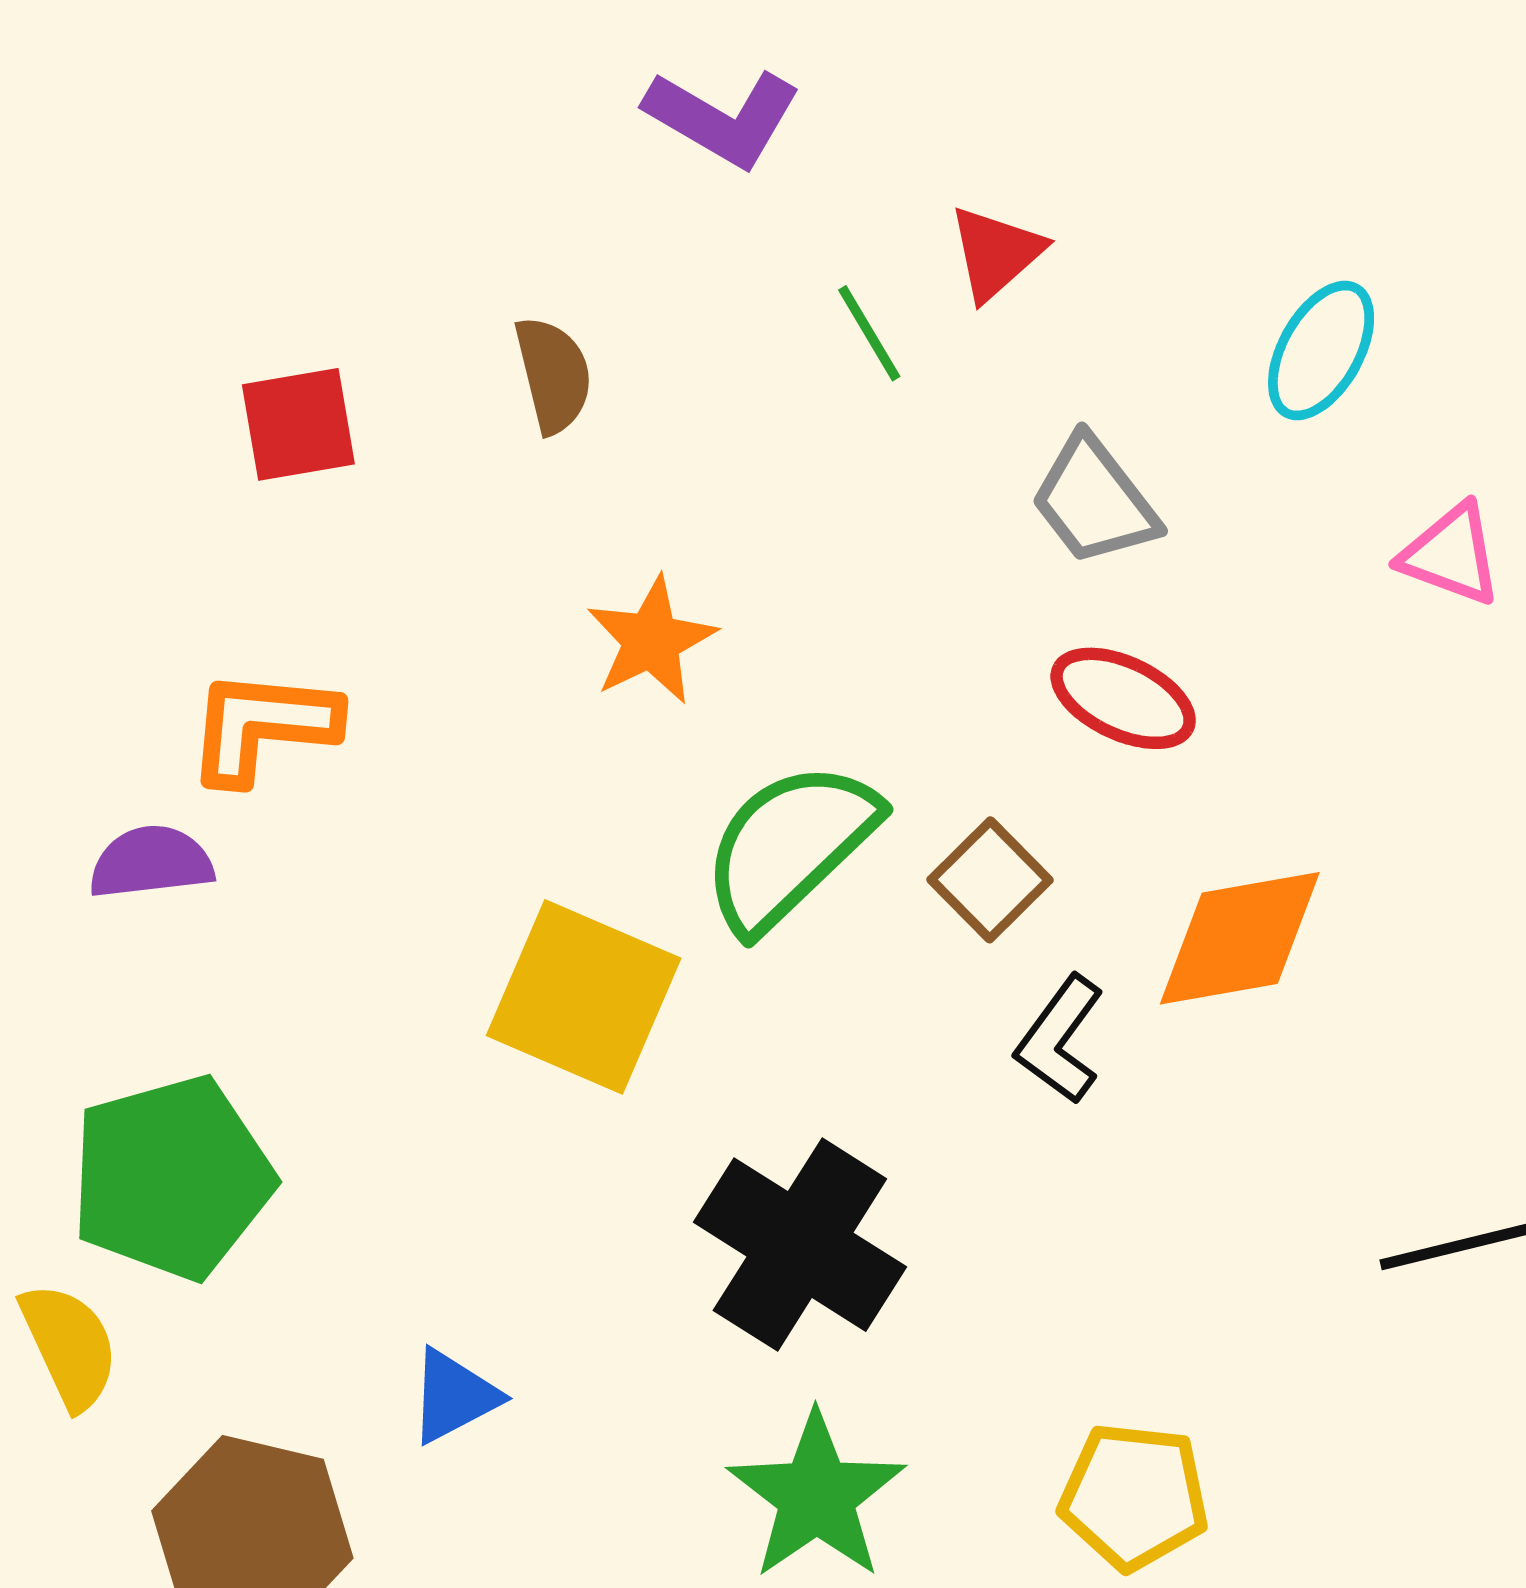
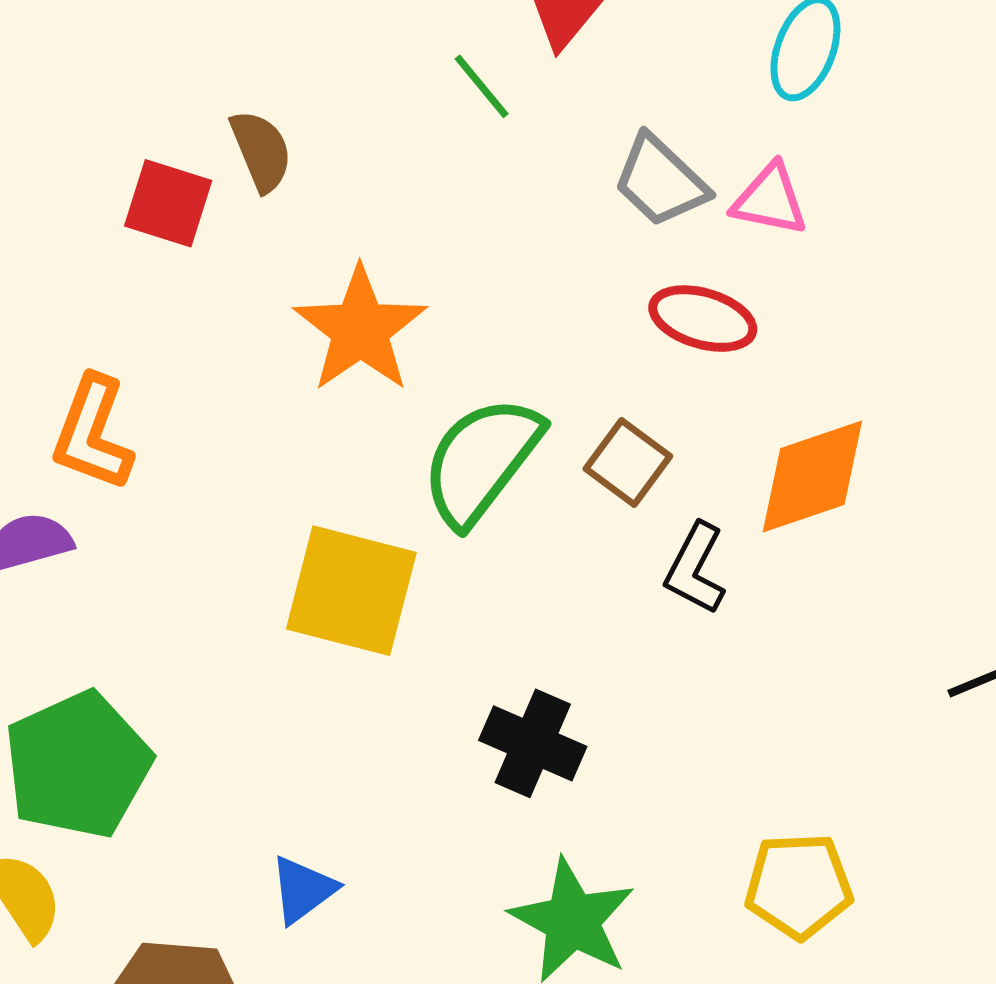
red square: (298, 424) -> (168, 203), moved, turned 36
pink triangle: (1451, 555) -> (770, 200), moved
orange star: (651, 640) -> (360, 329), size x1.4
orange L-shape: (262, 726) -> (93, 433), turned -66
black cross: (800, 1245) -> (533, 743), size x0.7

